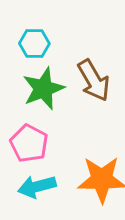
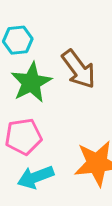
pink pentagon: (29, 143) -> (23, 137), turned -30

